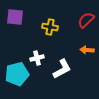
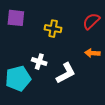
white cross: (37, 58) -> (39, 62), turned 32

